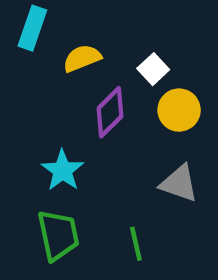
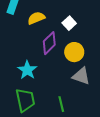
yellow circle: (179, 110) -> (74, 52), moved

